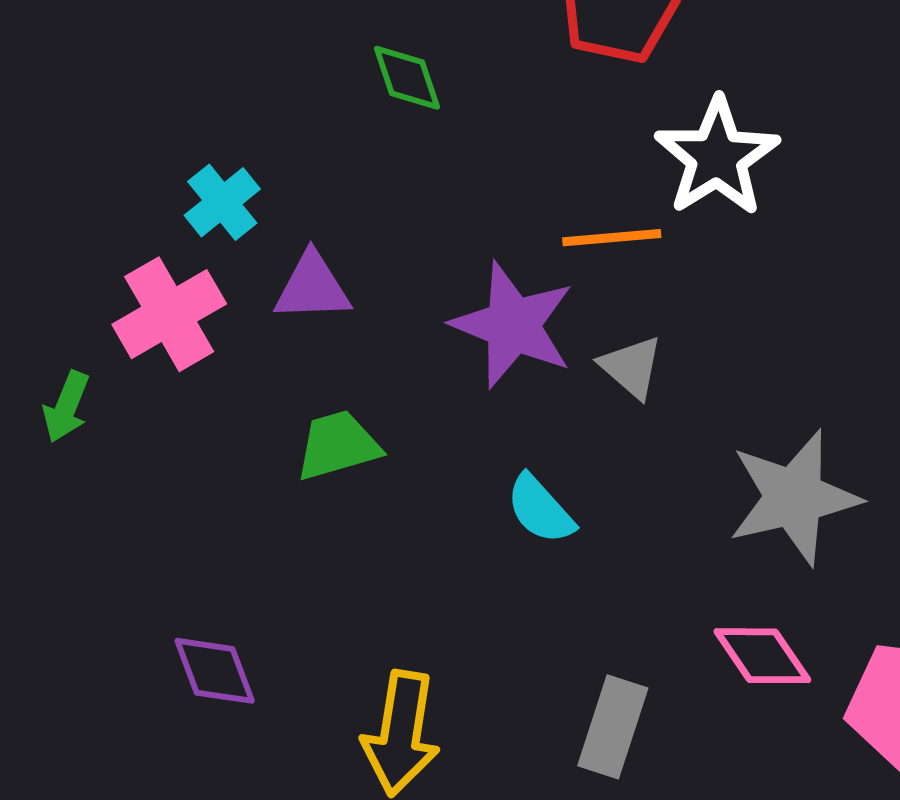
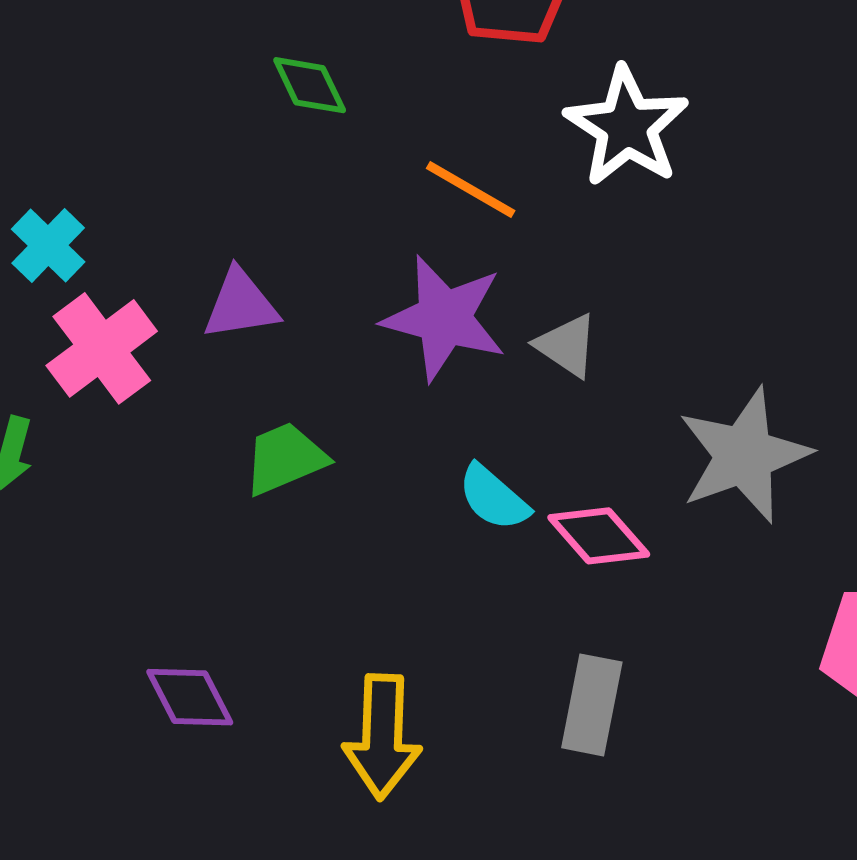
cyan cross: (222, 202) -> (48, 246), moved
orange line: (612, 238) -> (471, 189), moved, turned 42
pink diamond: (762, 656) -> (599, 536), moved

